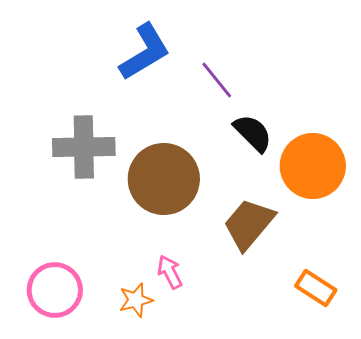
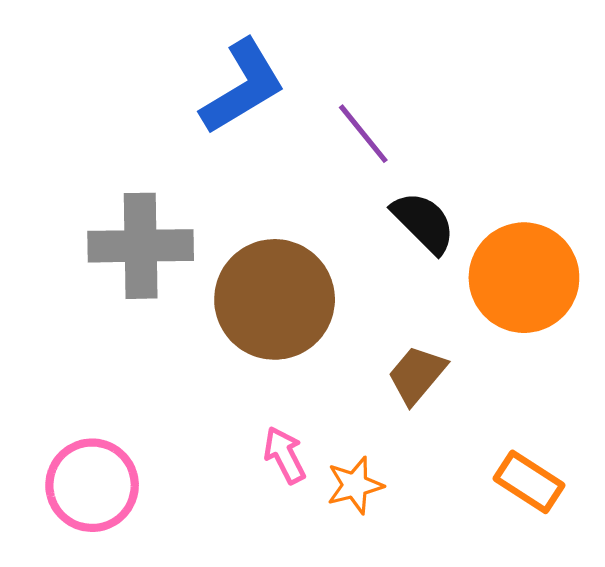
brown trapezoid: (249, 224) -> (417, 375), size x0.7
orange star: (136, 300) -> (355, 485), moved

